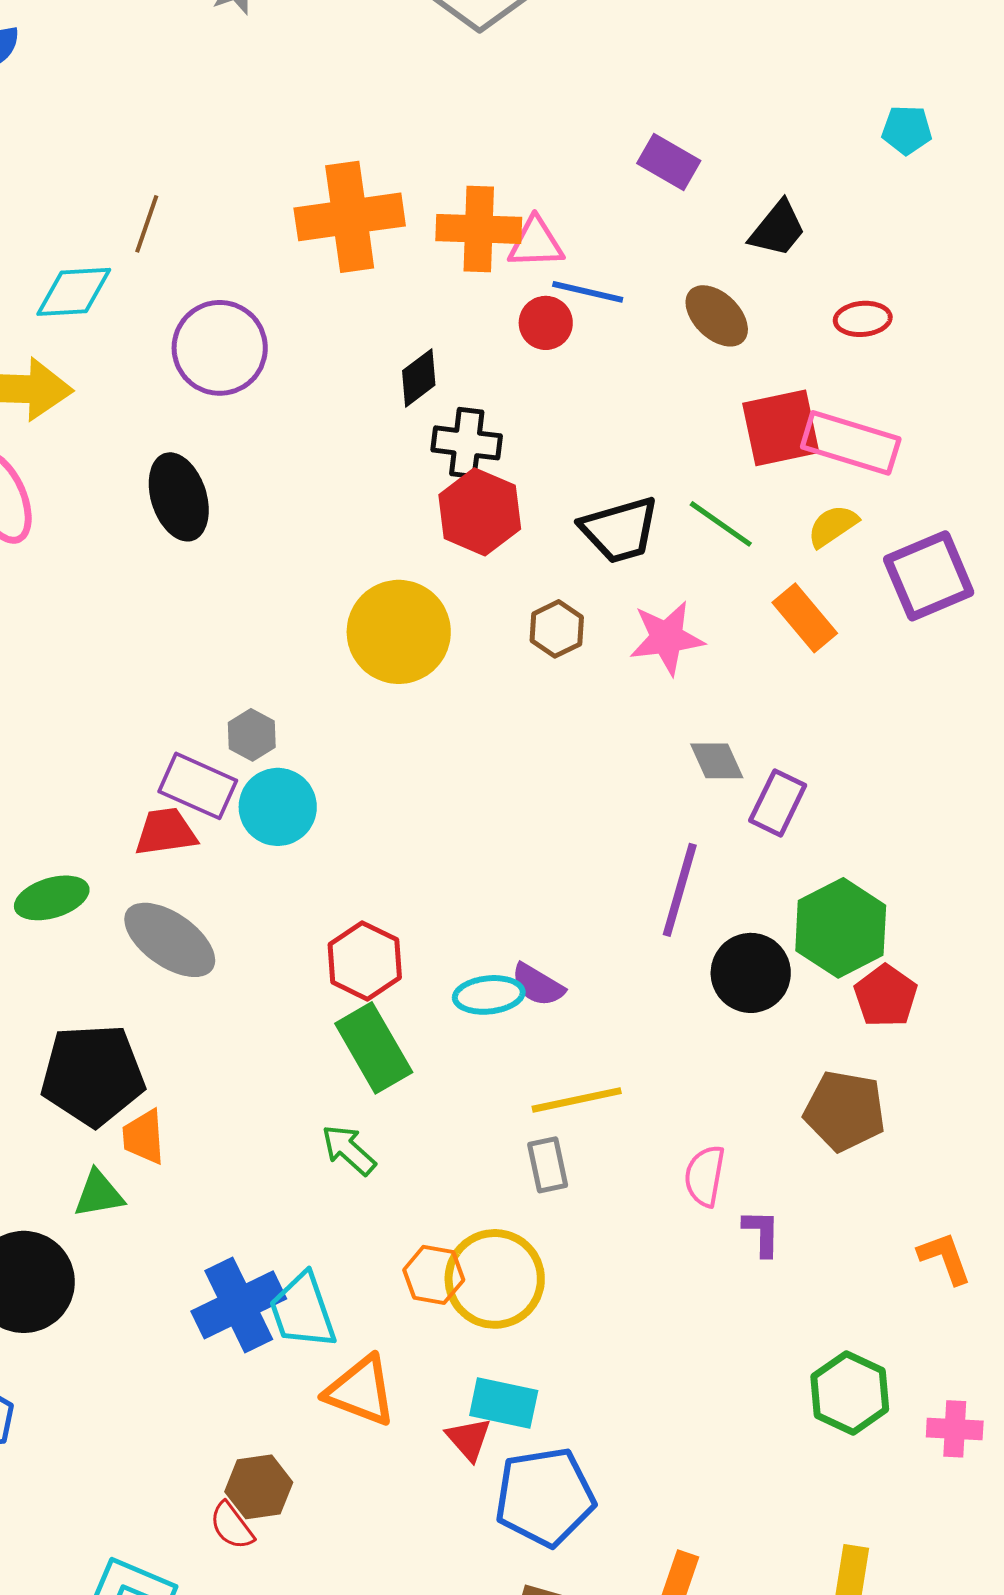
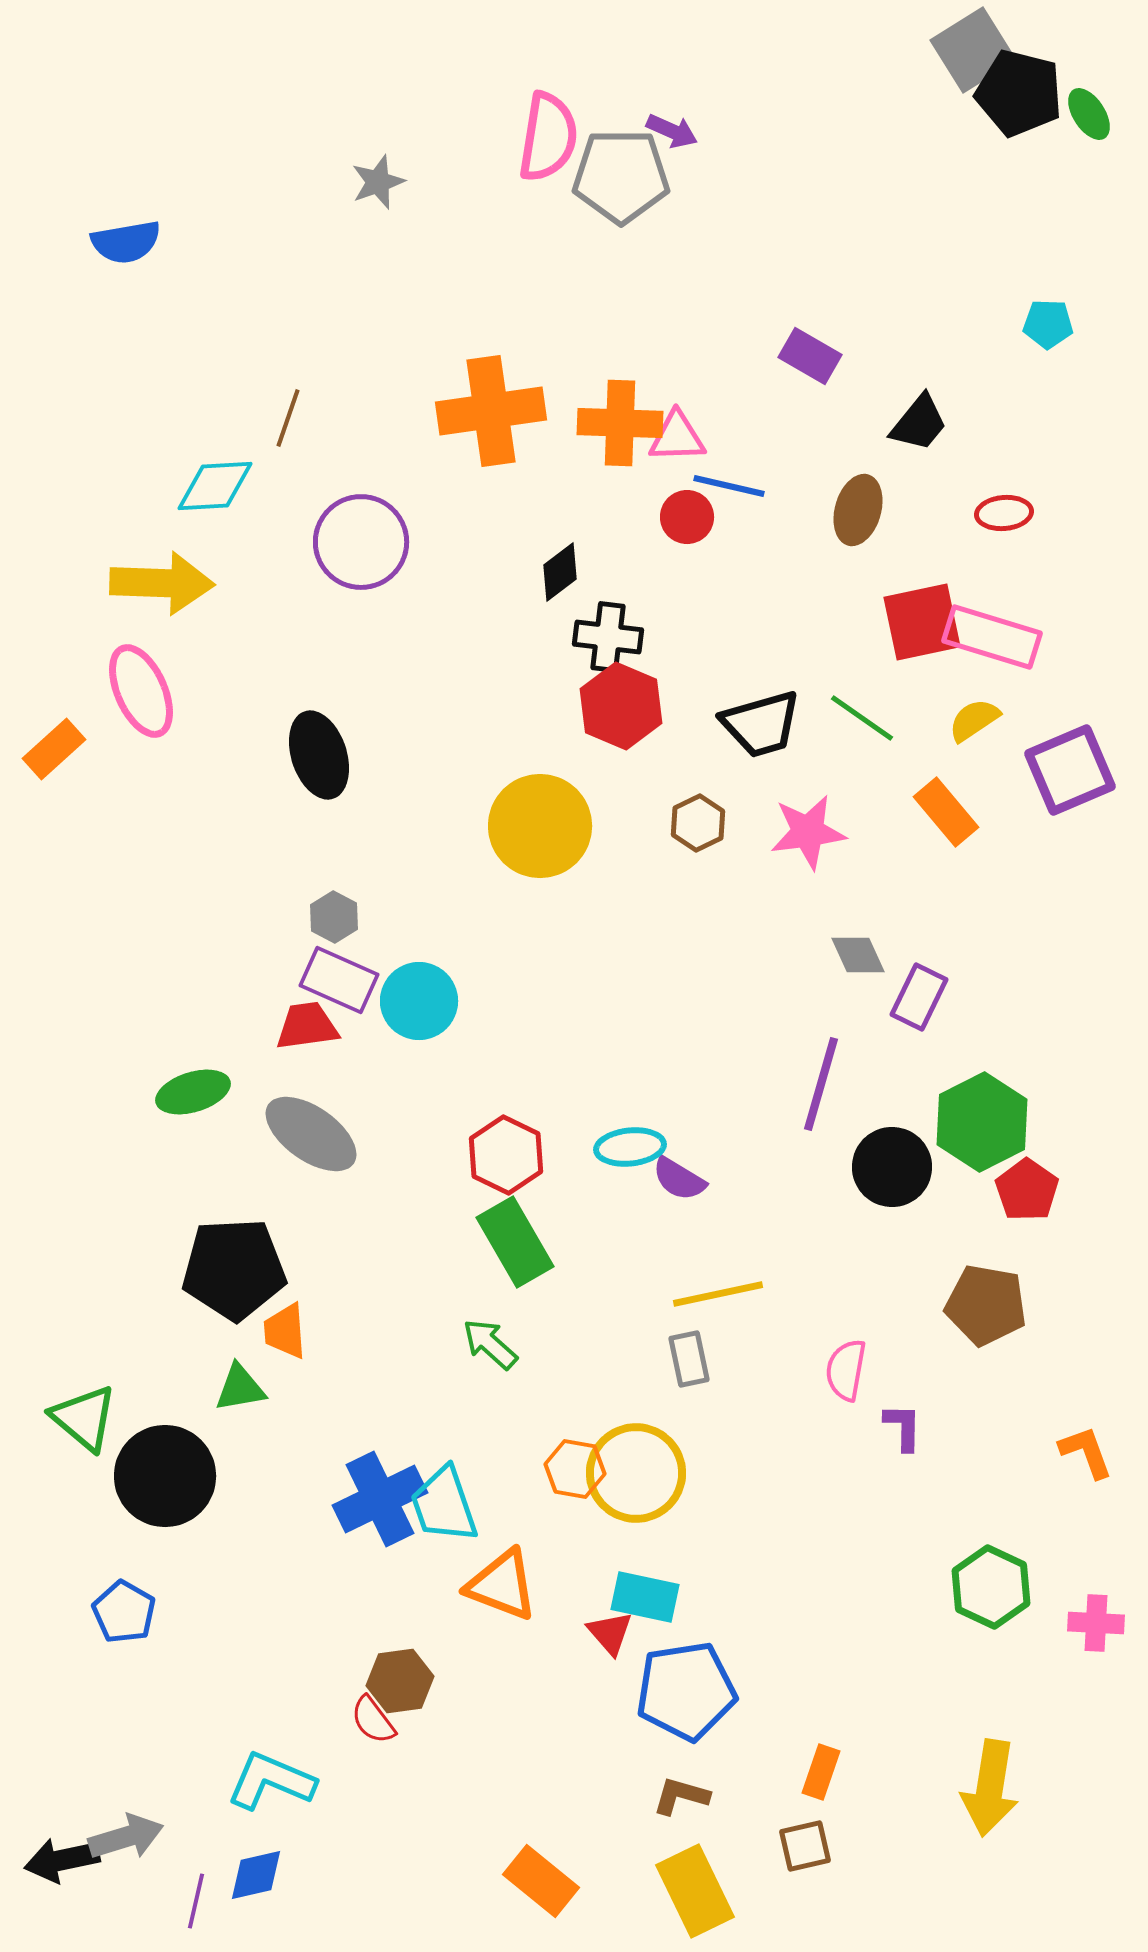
brown ellipse: (717, 316) -> (858, 510), turned 62
black ellipse: (179, 497) -> (319, 755), moved
gray hexagon: (252, 735) -> (334, 917), moved
cyan ellipse: (489, 995) -> (630, 1147), moved

